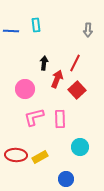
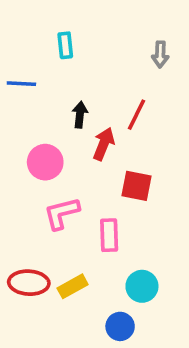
blue line: (11, 31) -> (21, 84), moved
red square: (77, 90) -> (136, 186), moved, turned -36
pink rectangle: (60, 119) -> (109, 235), moved
cyan circle: (80, 147) -> (142, 286), moved

